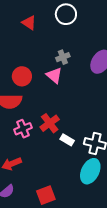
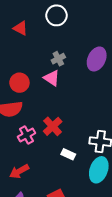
white rectangle: (67, 140) -> (68, 154), moved

